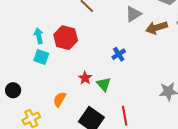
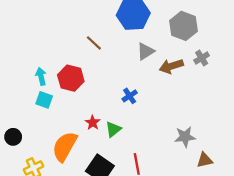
green triangle: (104, 84) -> (113, 129), turned 35
orange semicircle: (60, 99) -> (65, 146), size x1.8

